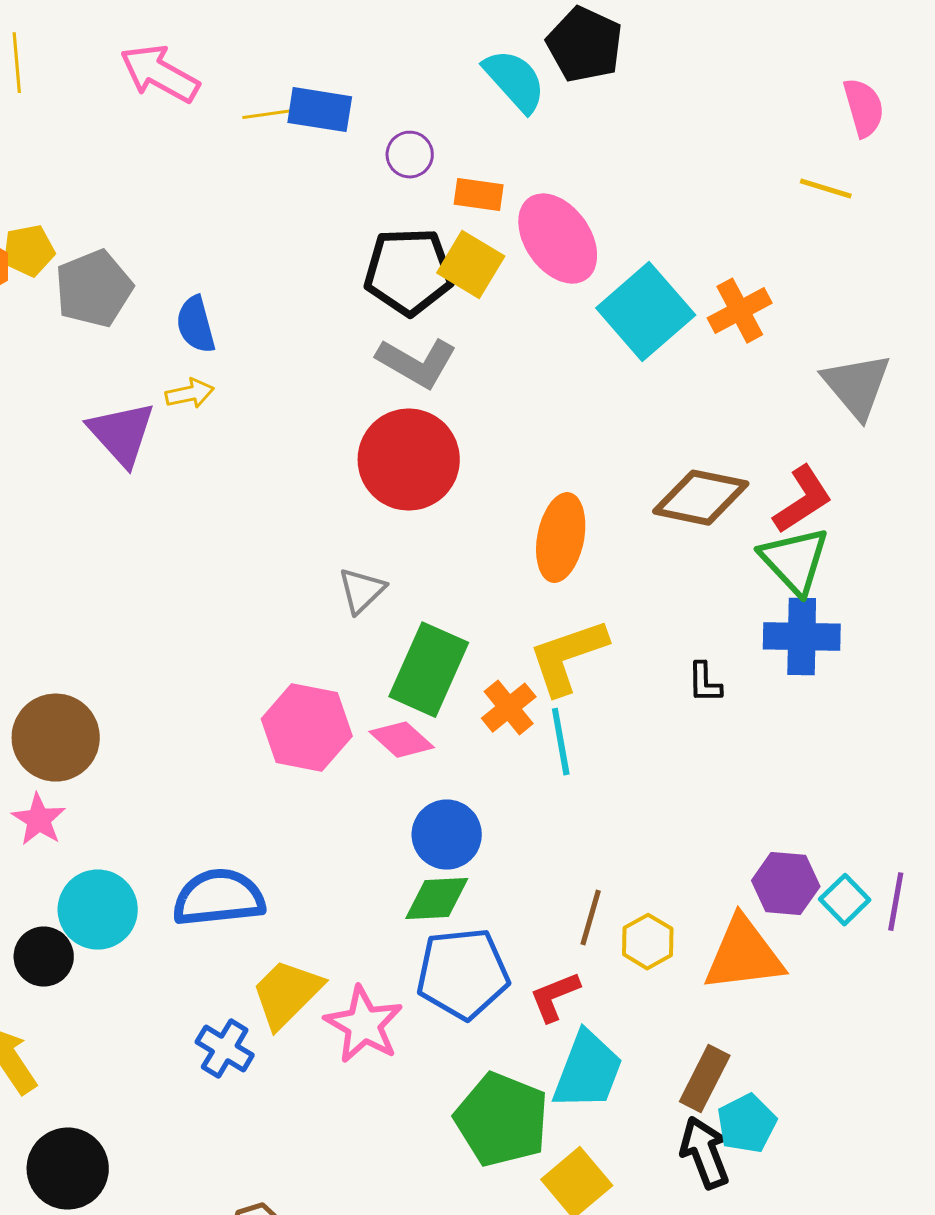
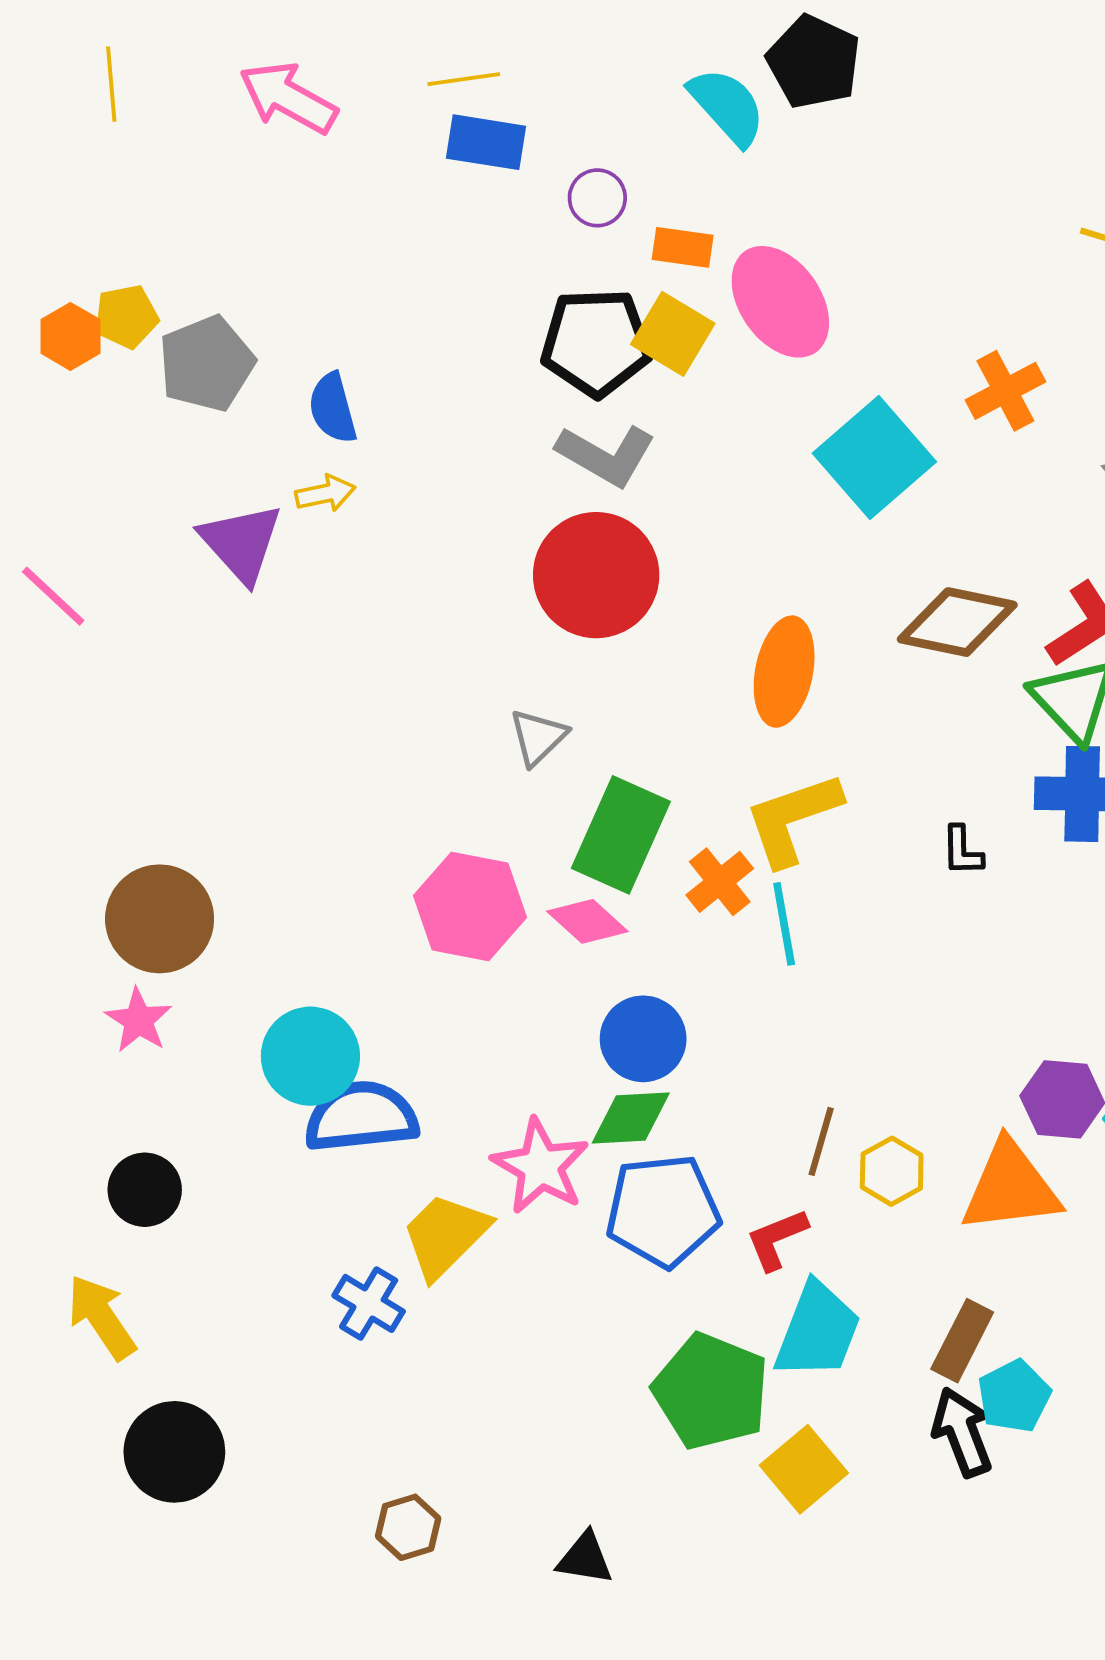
yellow line: (272, 114) -> (464, 79), moved
cyan square: (646, 312) -> (874, 458), moved
cyan circle: (98, 910) -> (310, 1056), moved
pink star: (364, 1025) -> (540, 1166), moved

